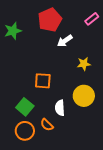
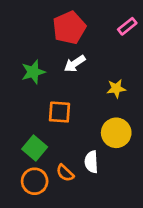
green star: (13, 31) -> (33, 72), moved
white arrow: (65, 41) -> (75, 64), moved
white semicircle: (60, 108) -> (91, 162), moved

